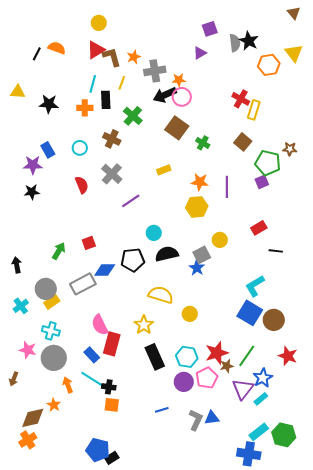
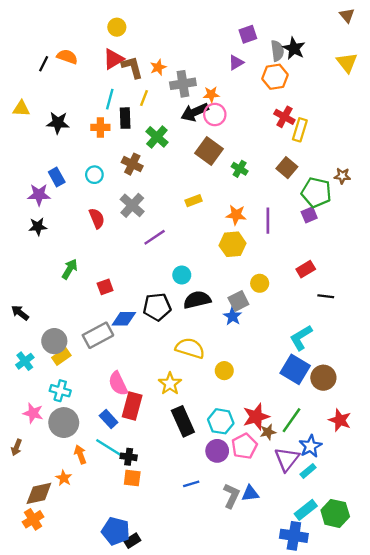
orange hexagon: (269, 65) -> (275, 77), moved
green arrow: (59, 251) -> (70, 269), moved
black arrow: (17, 265) -> (20, 313), turned -42

